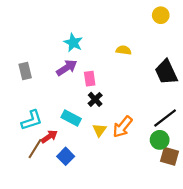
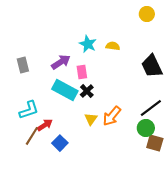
cyan star: (73, 43) -> (88, 44), moved
cyan rectangle: (71, 118) -> (65, 90), moved, size x1.4

